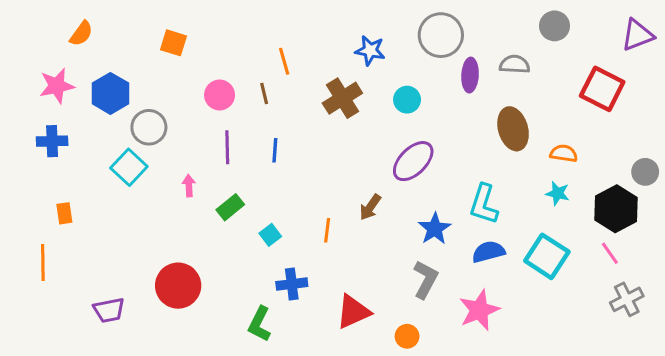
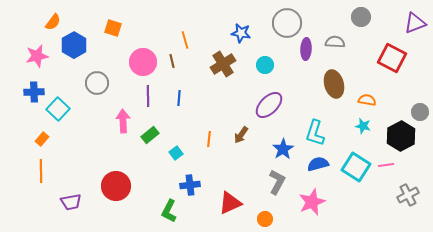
blue hexagon: (110, 93) -> (74, 45), moved
pink circle: (220, 95) -> (143, 62), size x1.4
cyan square: (129, 167) -> (58, 109), moved
pink arrow: (189, 186) -> (123, 121), size x1.6
orange rectangle: (64, 213) -> (42, 139), turned 48
orange line: (327, 230) -> (209, 139), moved
pink line: (610, 253) -> (386, 165), moved, turned -63
orange line: (43, 263) -> (41, 171), moved

